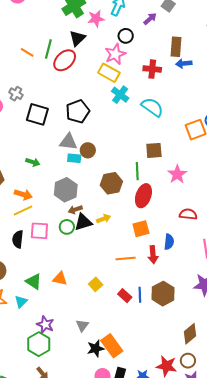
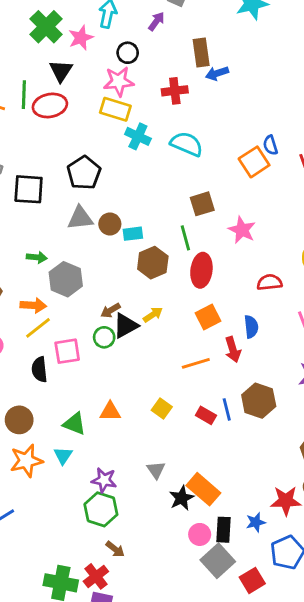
pink star: (115, 54) -> (119, 81), turned 30
red ellipse: (65, 60) -> (50, 105), turned 45
cyan rectangle: (74, 158) -> (133, 234), moved
gray hexagon: (66, 190) -> (66, 279), moved

